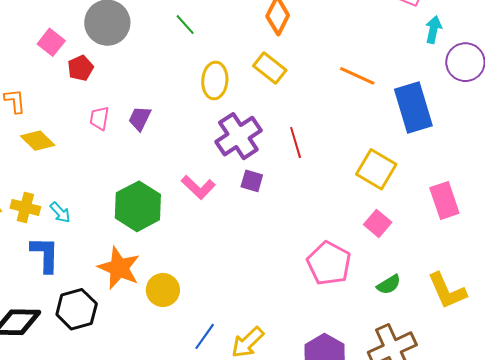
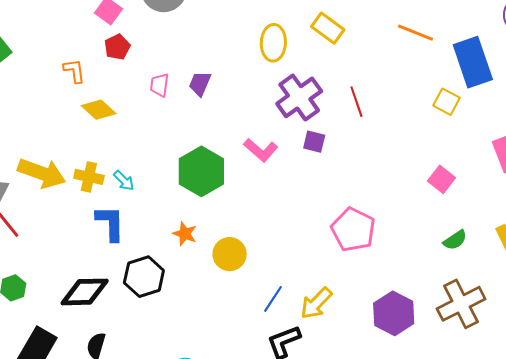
red pentagon: (80, 68) -> (117, 47), moved
yellow square: (376, 169) -> (447, 102), moved, size x0.7
pink pentagon: (329, 263) -> (353, 230), moved
orange star: (119, 268) -> (185, 234), size x0.6

